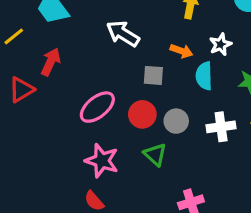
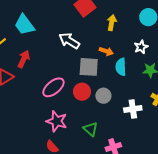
white star: (220, 44) -> (141, 47), moved
gray square: (153, 75) -> (89, 67), size x1.5
white cross: (221, 127) -> (133, 109), moved
green triangle: (155, 155) -> (91, 129), moved

